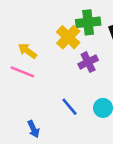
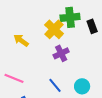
purple cross: (88, 62) -> (61, 53), moved
pink line: (22, 72) -> (14, 78), moved

